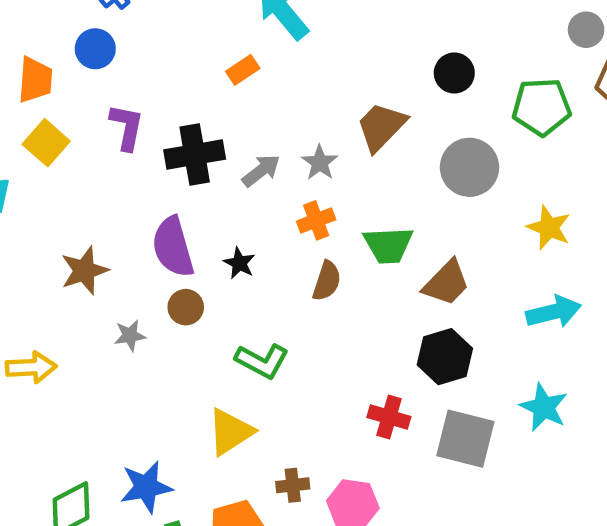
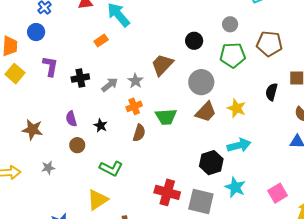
gray circle: (586, 30) -> (230, 24), moved
black cross: (195, 154) -> (80, 78), size x0.7
purple semicircle: (173, 247) -> (71, 119), size x0.6
brown star: (84, 271) -> (32, 130), turned 30
brown trapezoid: (446, 283) -> (206, 112), moved
gray star: (130, 335) -> (48, 168), moved
black hexagon: (445, 357) -> (211, 163), moved
red cross: (389, 417) -> (167, 192), size x1.4

